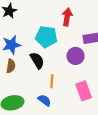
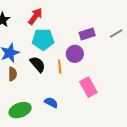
red arrow: (67, 17) -> (35, 16), moved, turned 36
orange line: (52, 81) -> (60, 67), moved

